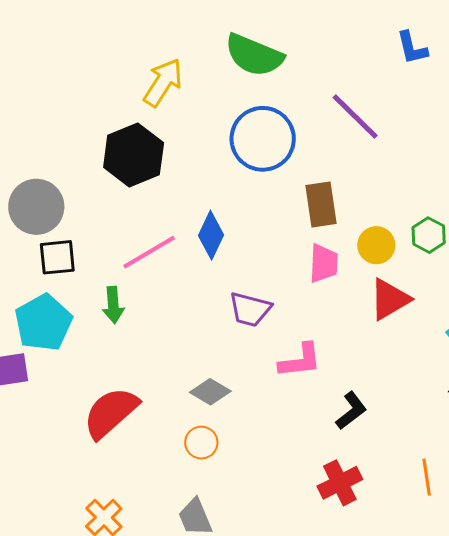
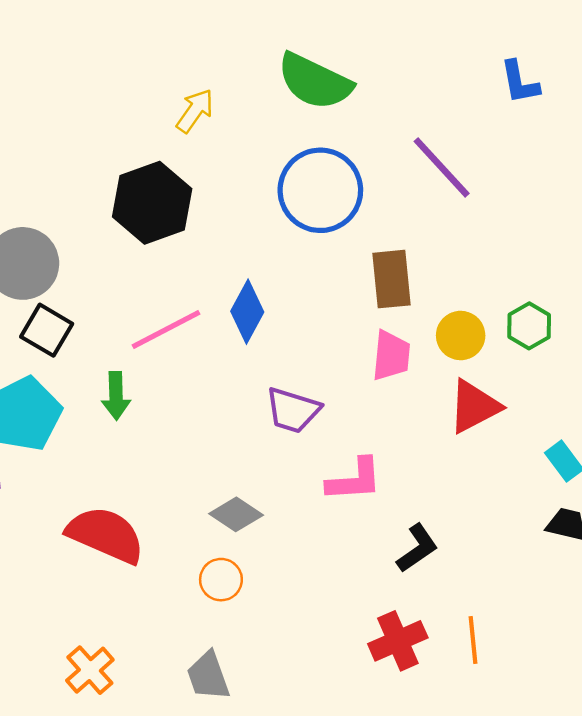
yellow arrow: (163, 82) -> (195, 111), size x0.7
black square: (57, 257) -> (47, 330), turned 33
red semicircle: (111, 413) -> (106, 535), turned 62
orange line: (427, 477) -> (473, 640), moved

